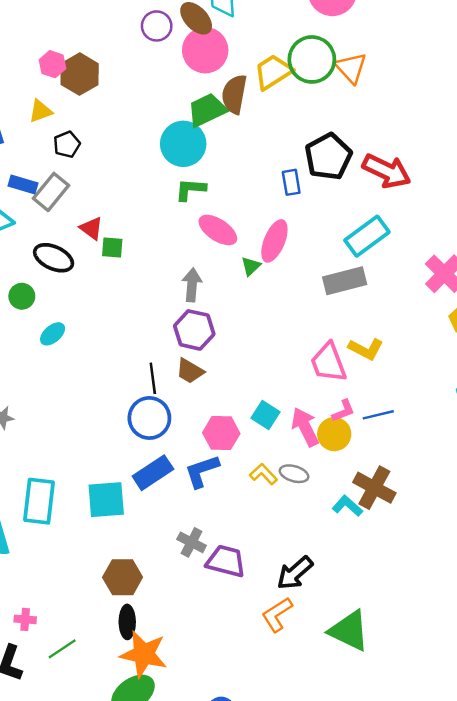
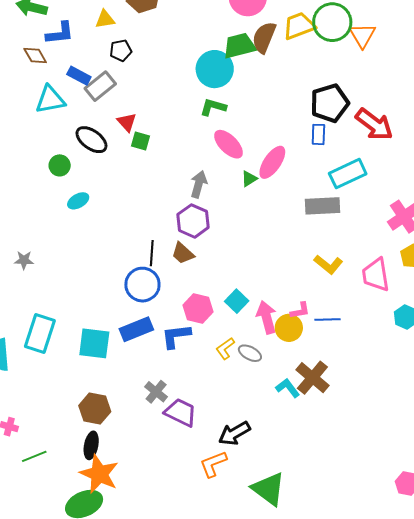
blue rectangle: (291, 182) -> (318, 134), moved
pink trapezoid: (328, 363) -> (376, 275), moved
yellow L-shape: (263, 474) -> (225, 348), turned -95

